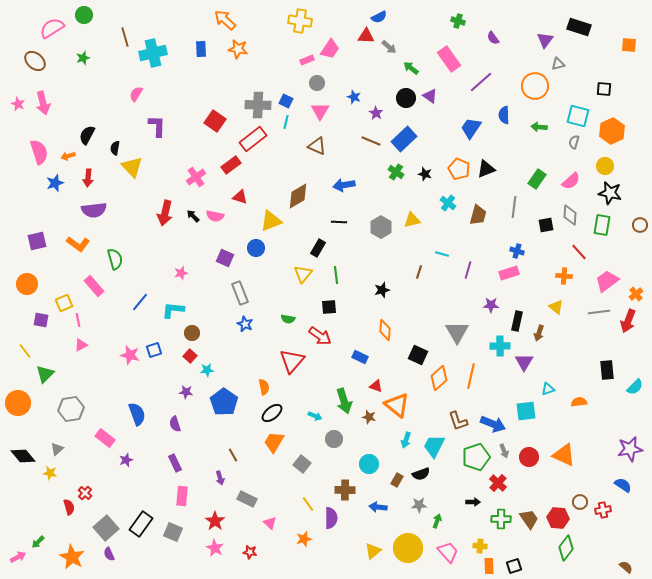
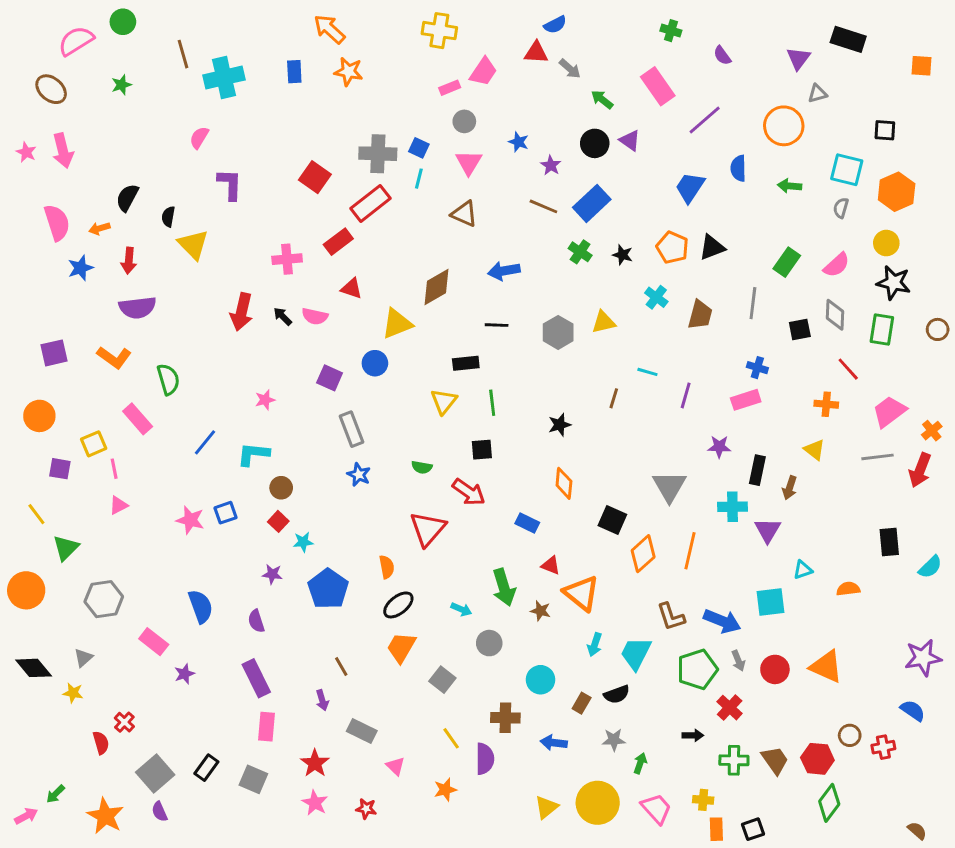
pink cross: (196, 177) -> (287, 259), turned 30
black rectangle: (318, 248) -> (466, 363), turned 54
purple rectangle: (175, 463) -> (256, 678), size x1.4
black rectangle: (141, 524) -> (206, 768), size x0.7

